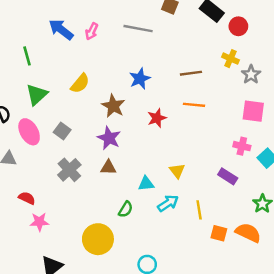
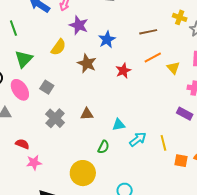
orange line: (194, 105) -> (153, 57), turned -30
purple star: (109, 138) -> (79, 25), moved
yellow triangle: (177, 171) -> (173, 68), moved

